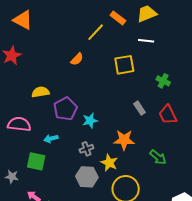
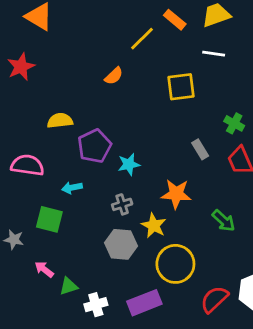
green cross: (163, 81) -> (234, 123), moved

